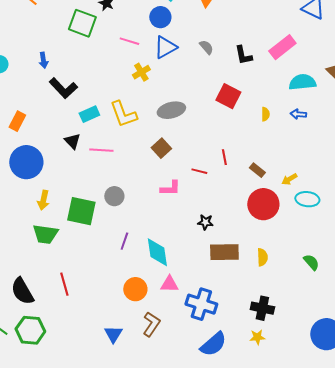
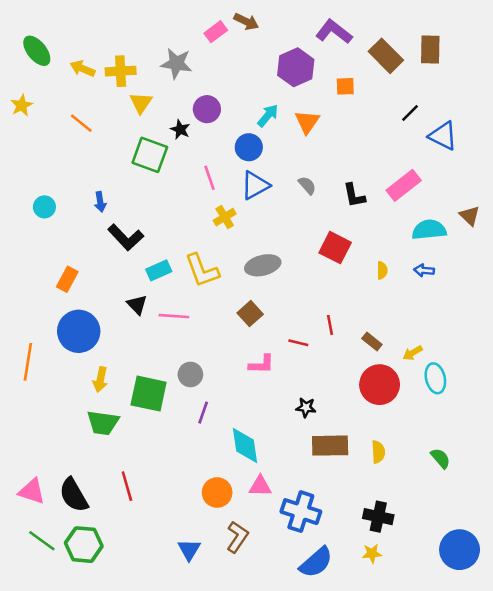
pink line: (129, 41) -> (209, 178), turned 54
cyan ellipse: (307, 199) -> (435, 378), turned 70
purple line: (124, 241) -> (203, 413), moved

